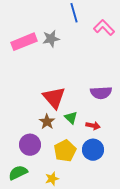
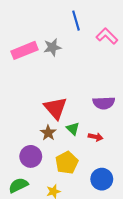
blue circle: (93, 150) -> (102, 179), moved

